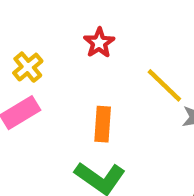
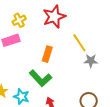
red star: (99, 43) -> (54, 17), size x1.6

